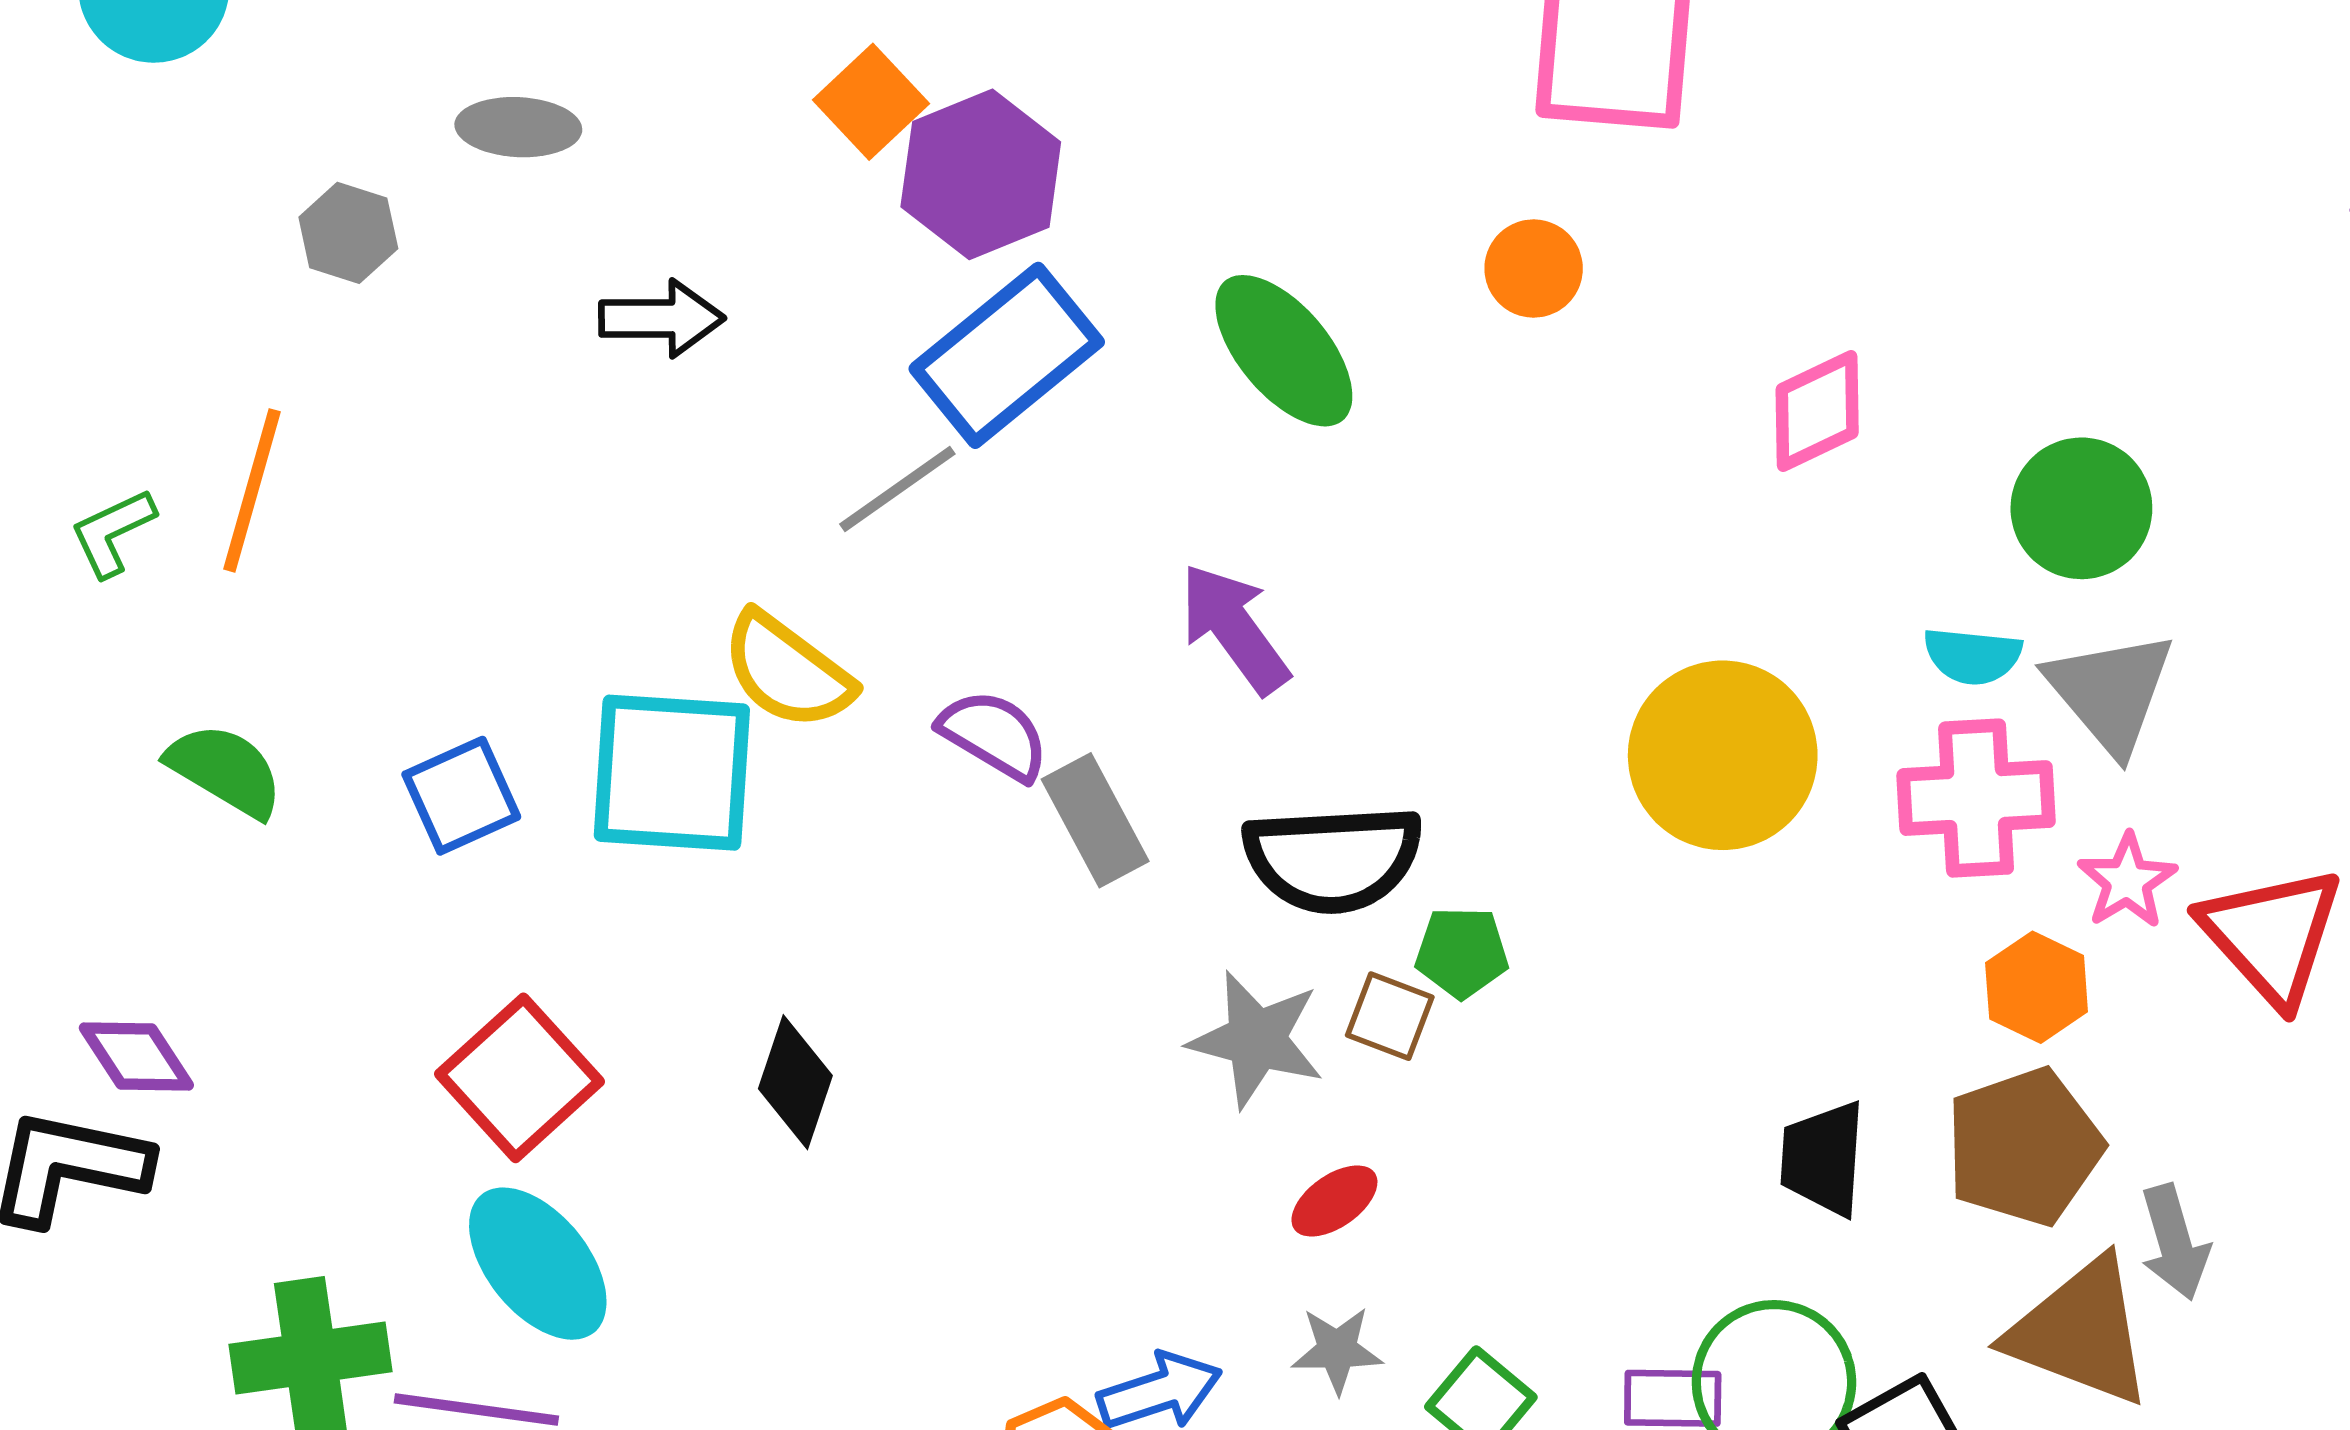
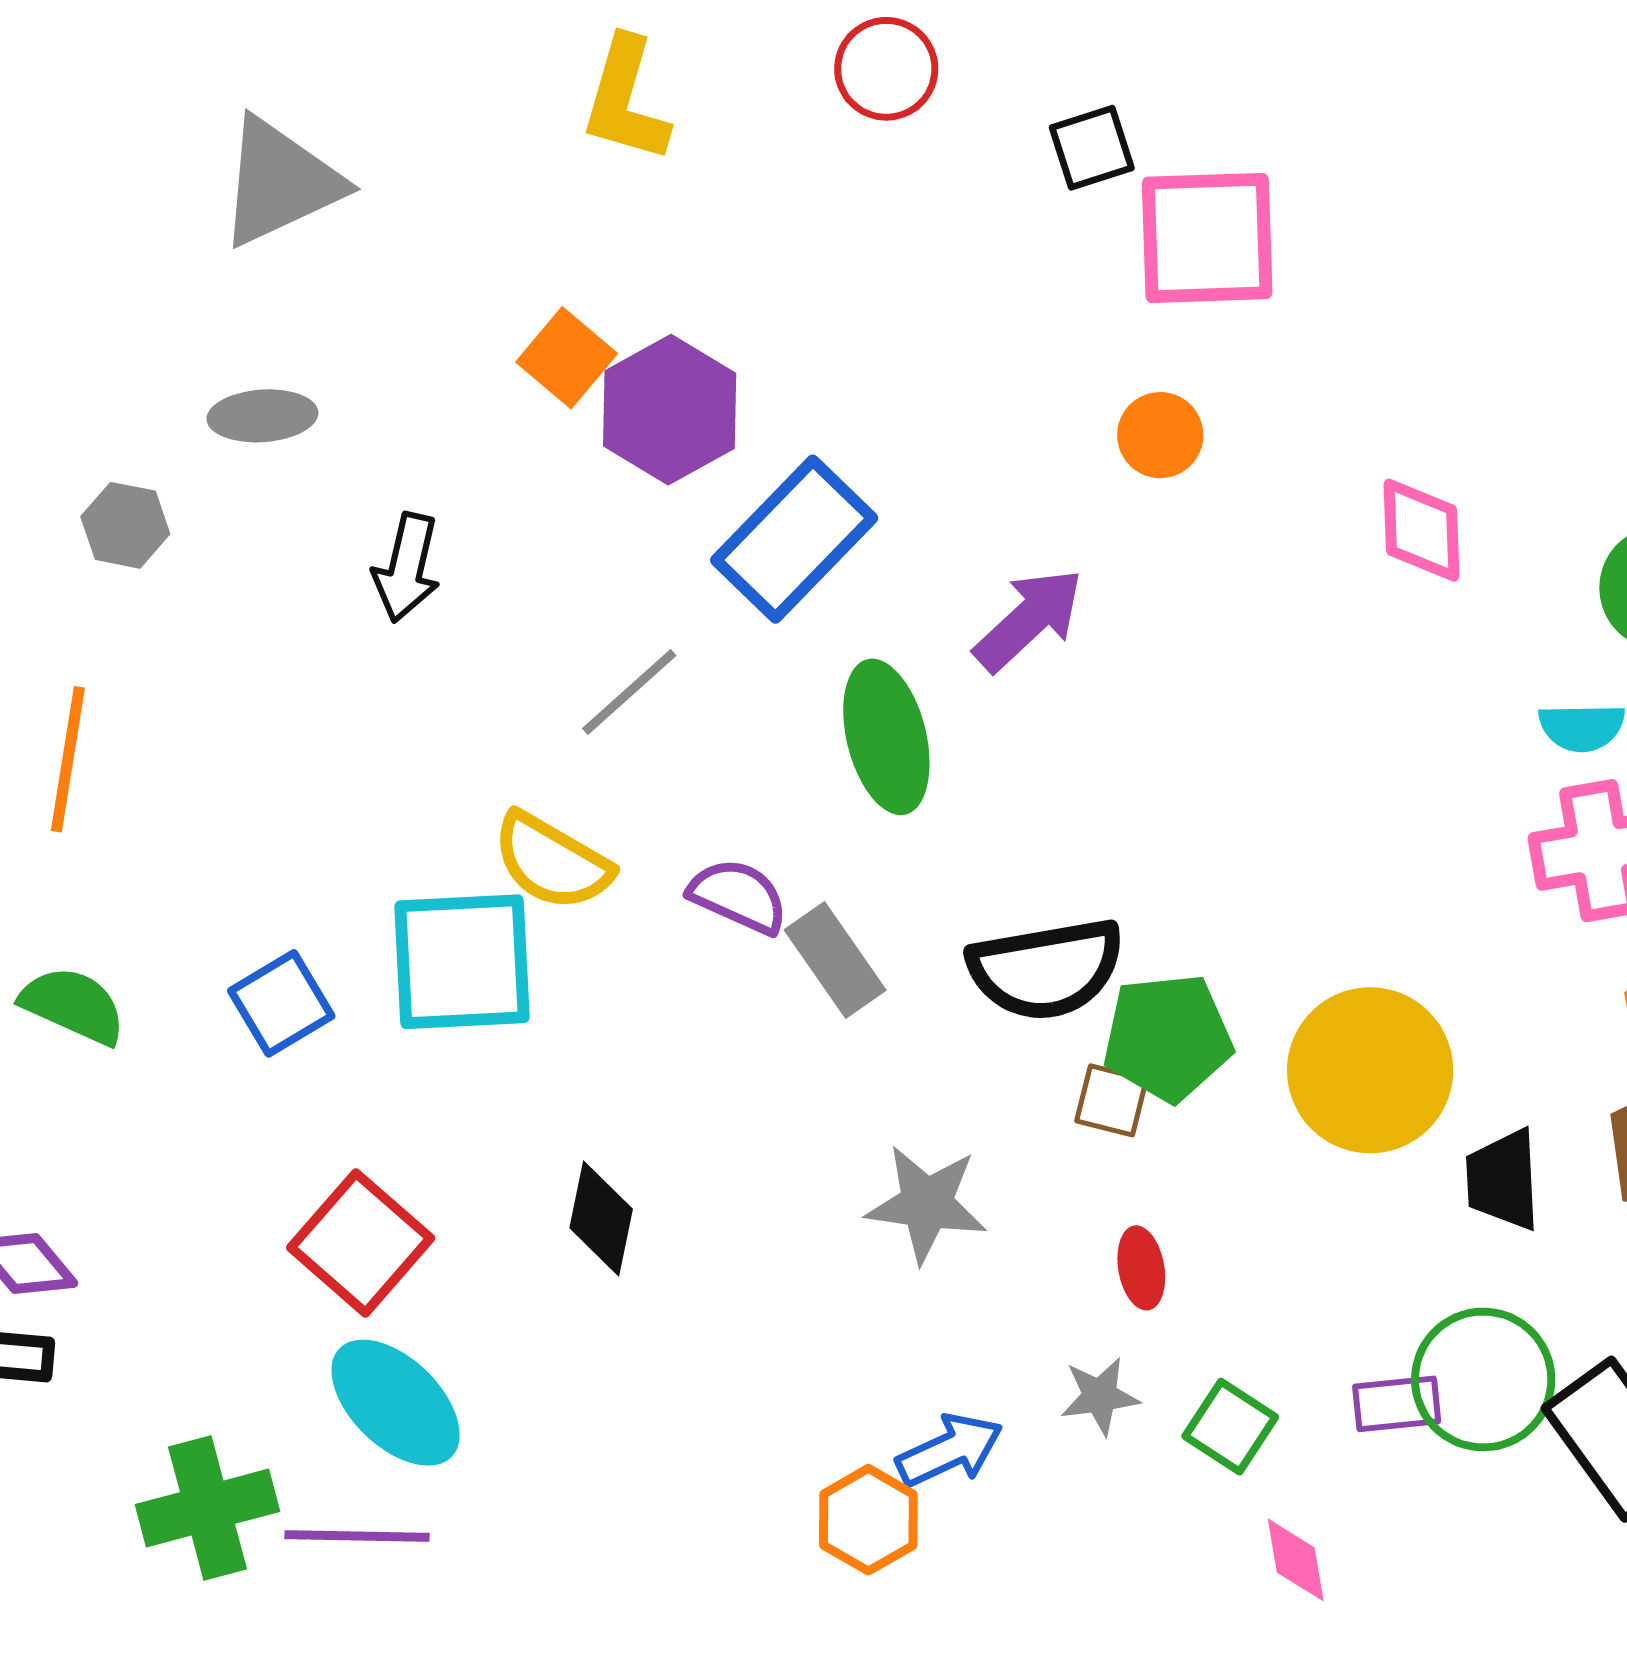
black arrow: (662, 318) -> (407, 568), turned 110
green ellipse: (1284, 351) -> (886, 737), moved, turned 33
blue rectangle: (1007, 355) -> (794, 539), moved
pink diamond: (1817, 411) -> (1421, 530), turned -60
purple arrow: (1234, 628) -> (1029, 620), moved, turned 90
yellow circle: (1723, 755) -> (1370, 1070), moved
green pentagon: (1462, 952) -> (1168, 1037), size x1.6
gray star: (1256, 1039) -> (926, 1204), moved
red ellipse: (1334, 1201) -> (1141, 1268), moved, turned -58

